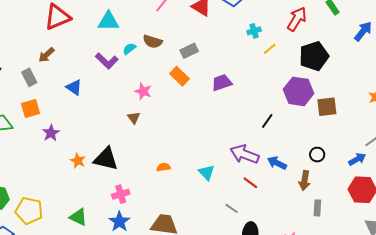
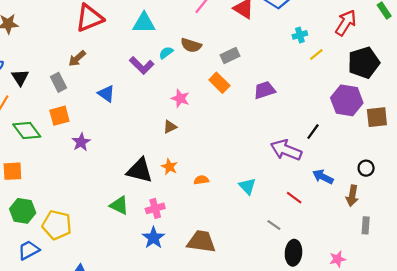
brown triangle: (134, 118) -> (170, 127), turned 40
purple arrow: (244, 154) -> (286, 150), moved
orange star: (78, 161) -> (169, 167), moved
green triangle: (78, 217) -> (119, 205), moved

